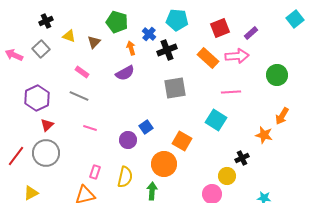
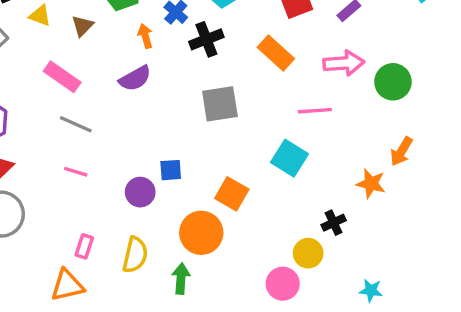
pink arrow: (237, 56) -> (344, 63), moved
pink rectangle: (82, 72) -> (62, 77), size x1.5
gray line: (79, 96) -> (76, 124), moved
blue square: (146, 127) -> (171, 170), turned 32

